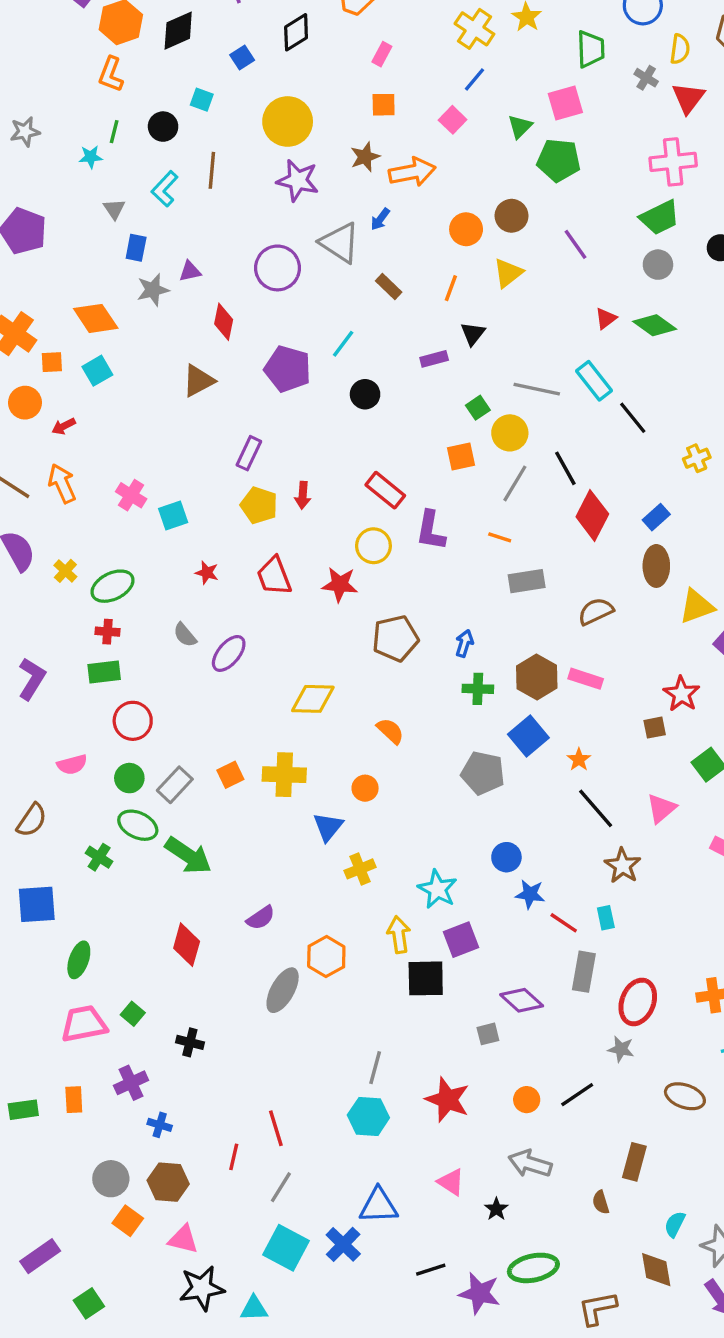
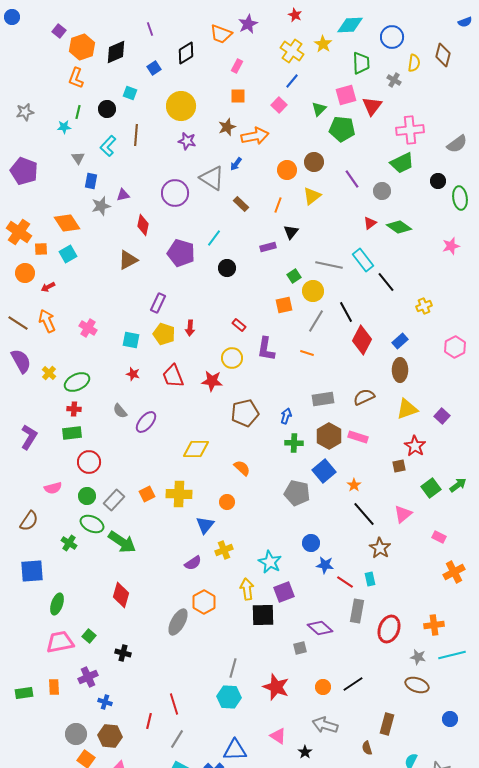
red triangle: (688, 98) -> (372, 106), moved
purple star: (298, 180) -> (187, 141), size x0.7
gray circle: (658, 265) -> (382, 191), moved
red rectangle: (385, 490) -> (239, 325), size x0.6
cyan square: (173, 515) -> (131, 340), moved, turned 30
gray rectangle: (527, 581) -> (323, 399), moved
yellow triangle: (697, 606) -> (407, 409), moved
purple semicircle: (261, 918) -> (193, 563), moved
gray star: (621, 1049) -> (418, 657), moved

